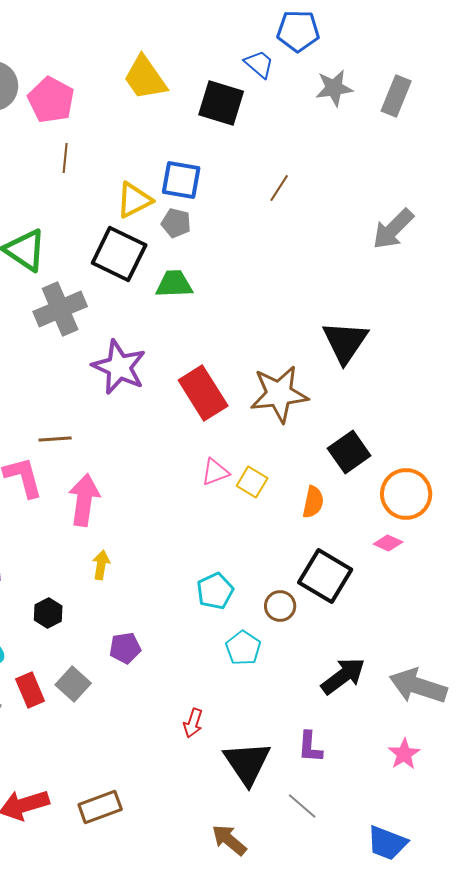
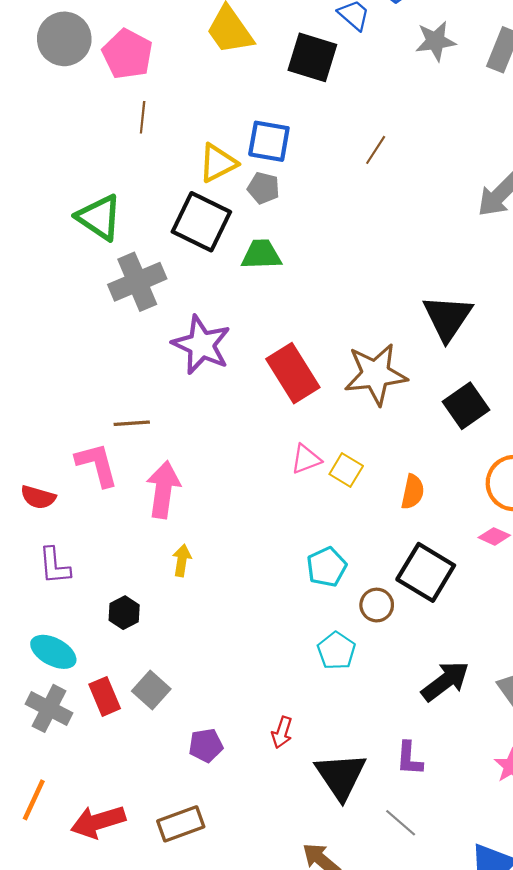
black square: (349, 452) -> (466, 406), moved
cyan pentagon: (215, 591) -> (327, 567), moved
purple pentagon: (125, 648) -> (206, 745), moved

